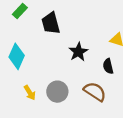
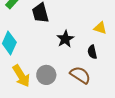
yellow arrow: (30, 93) -> (21, 76), size x1.6

